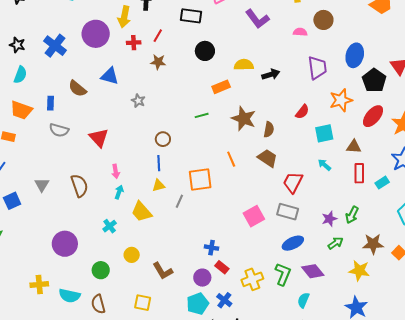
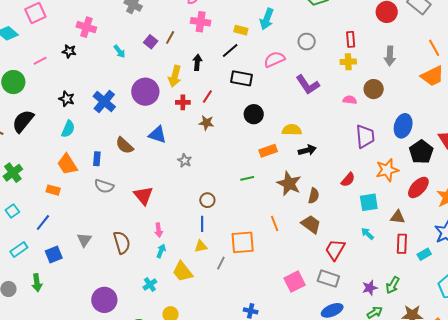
black arrow: (271, 74) -> (307, 150), moved
orange trapezoid: (21, 110) -> (67, 164), turned 35

